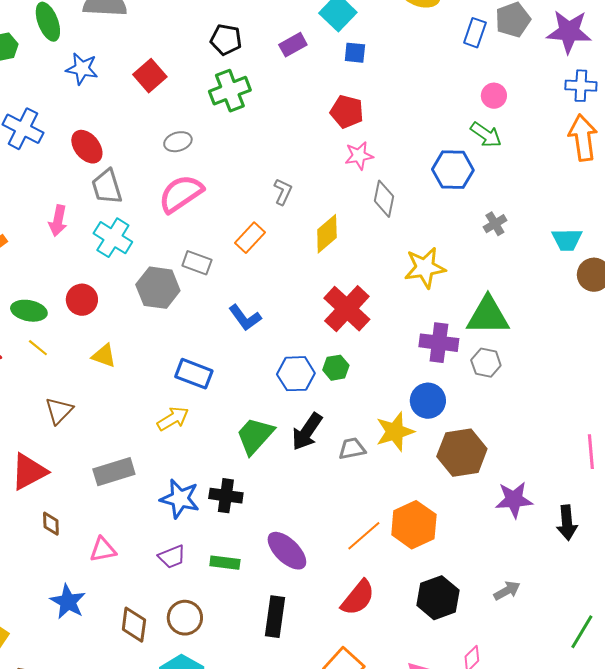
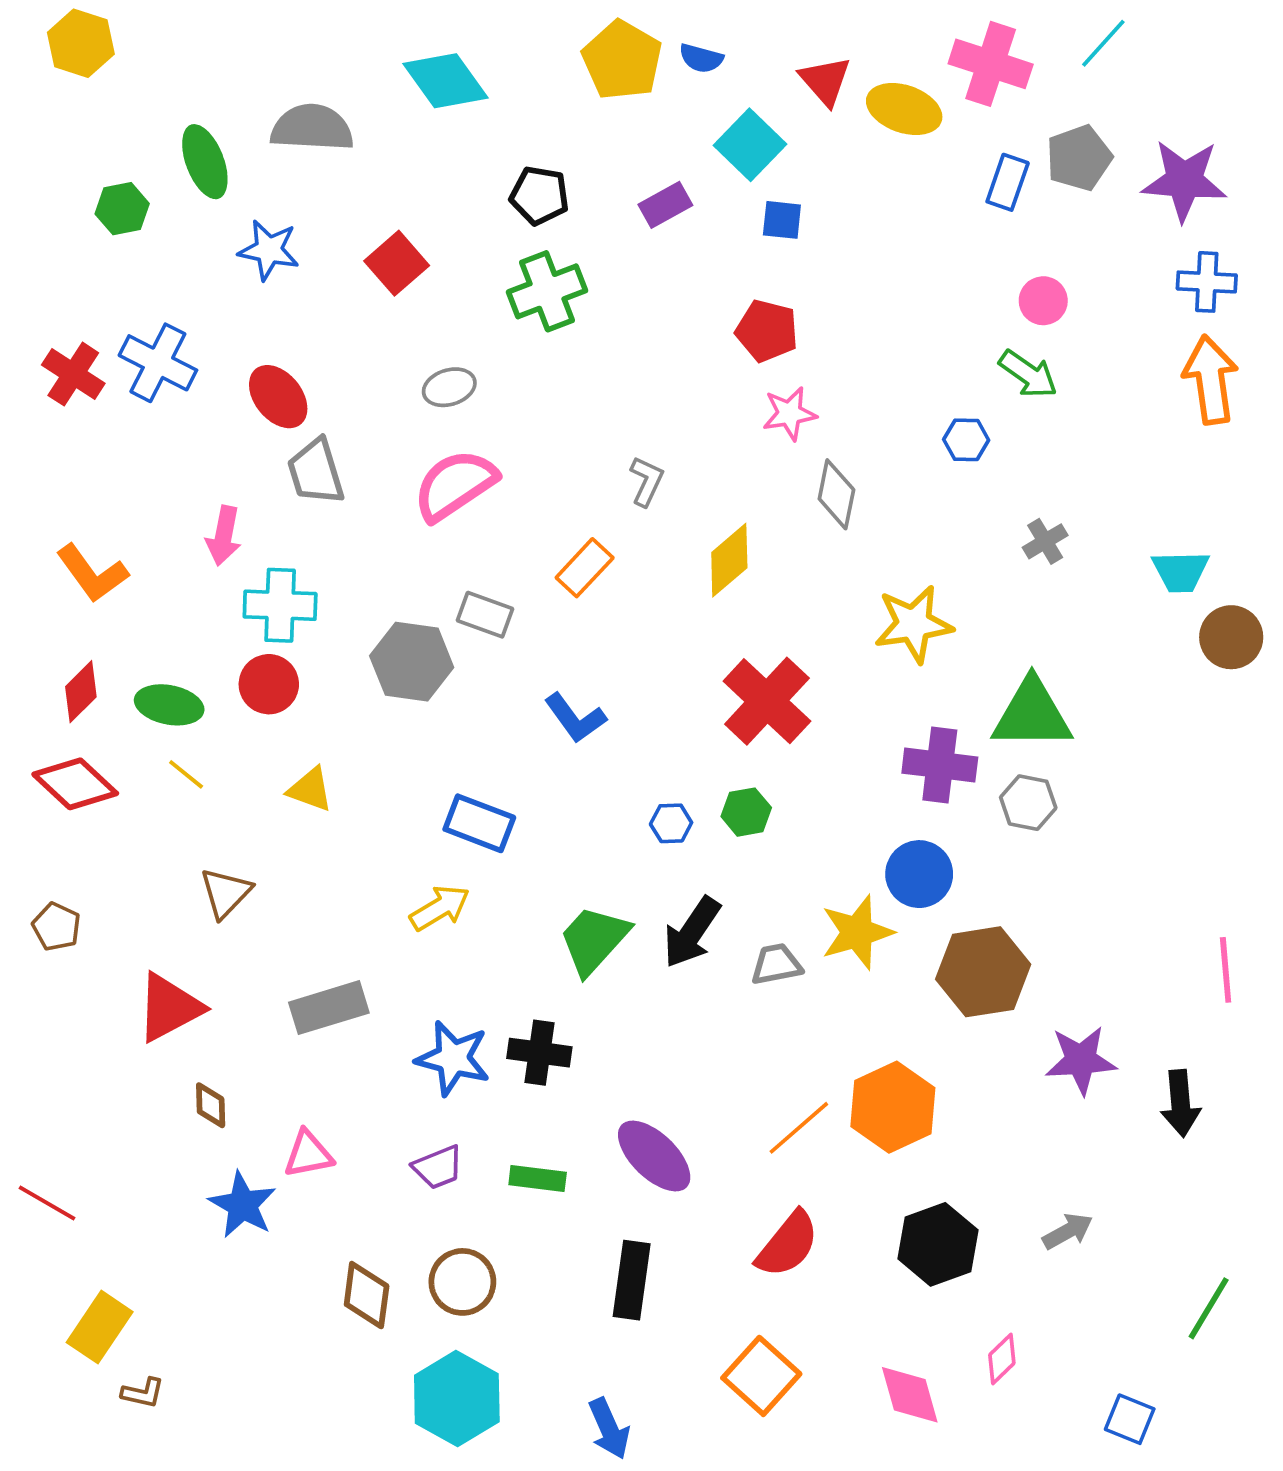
blue hexagon: (453, 170) -> (966, 440), size x0.6
cyan cross: (113, 238) -> (280, 605), moved, turned -30
blue hexagon: (296, 374) -> (671, 823), size x0.6
blue star: (68, 602) -> (242, 1205), moved

